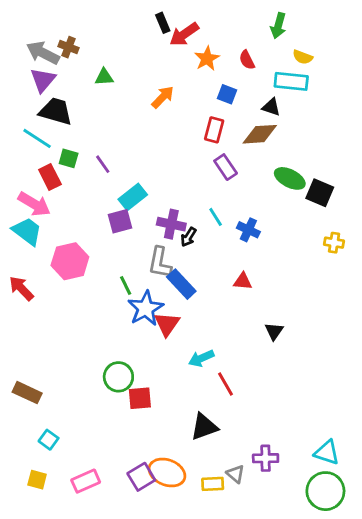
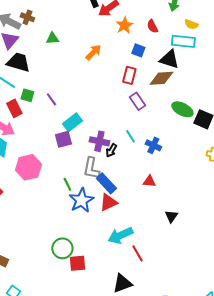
black triangle: (271, 107) -> (169, 59), size x1.5
red triangle: (167, 324) -> (108, 202), moved, turned 30
cyan arrow: (201, 358) -> (120, 235), size x1.4

